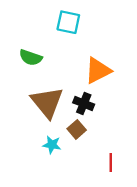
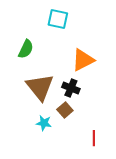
green semicircle: (31, 58) -> (26, 49), turned -84

